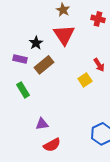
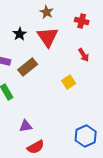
black star: (36, 43) -> (20, 34), moved
red arrow: (99, 65) -> (84, 55), moved

